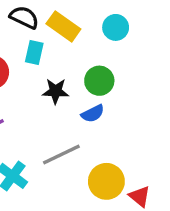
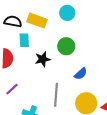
blue semicircle: (93, 114) -> (81, 74), moved
gray line: (61, 154) -> (56, 95), turned -45

